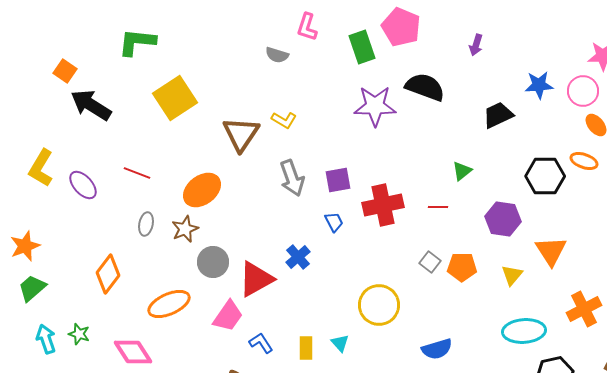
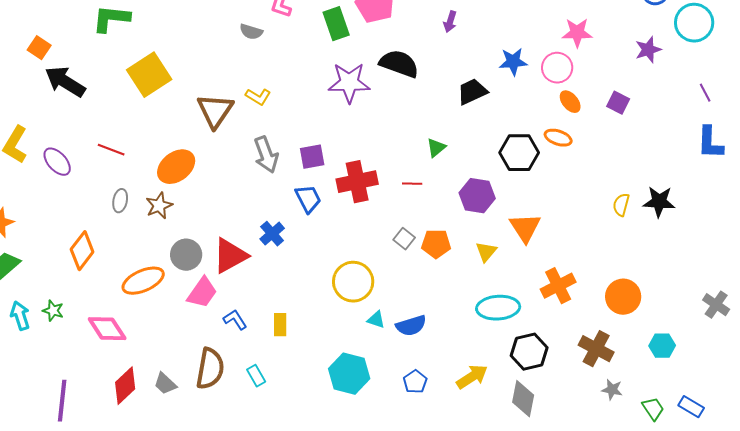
blue trapezoid: (334, 222) -> (308, 199), size x1.4
gray circle: (213, 262) -> (186, 255), moved
cyan triangle: (340, 343) -> (376, 320), moved, turned -30

